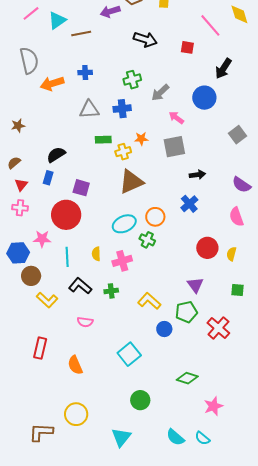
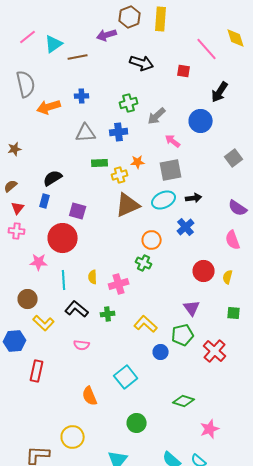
cyan ellipse: (124, 224) -> (164, 200), moved
blue hexagon: (18, 253) -> (15, 341), moved
orange semicircle: (75, 365) -> (90, 396), moved

